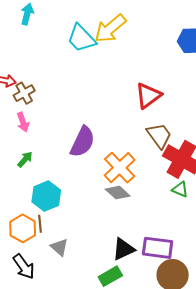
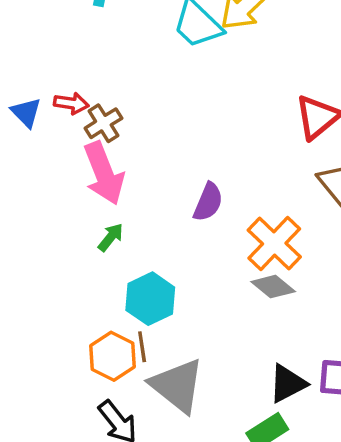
pink arrow: (23, 122) -> (104, 173), size x1.8
purple semicircle: (83, 142) -> (208, 202), size x0.7
gray triangle: (59, 247) -> (177, 386), size x1.8

